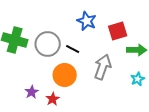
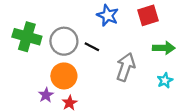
red square: (118, 31) -> (148, 15), moved
orange circle: (65, 75) -> (64, 76), moved

